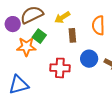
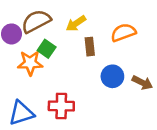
orange semicircle: (98, 25) -> (123, 33), turned 72
red cross: (60, 68) -> (61, 106), moved

